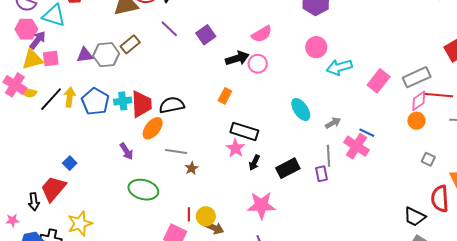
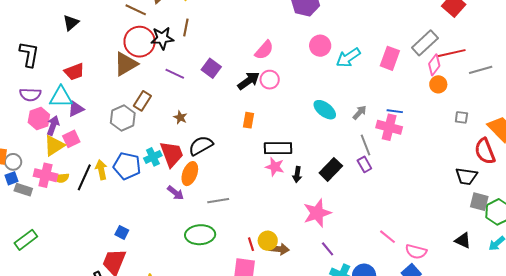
purple triangle: (85, 55) -> (76, 109), moved
purple arrow: (126, 151) -> (176, 193), moved
gray line: (176, 151) -> (218, 201), moved
brown star: (192, 168) -> (180, 117), moved

